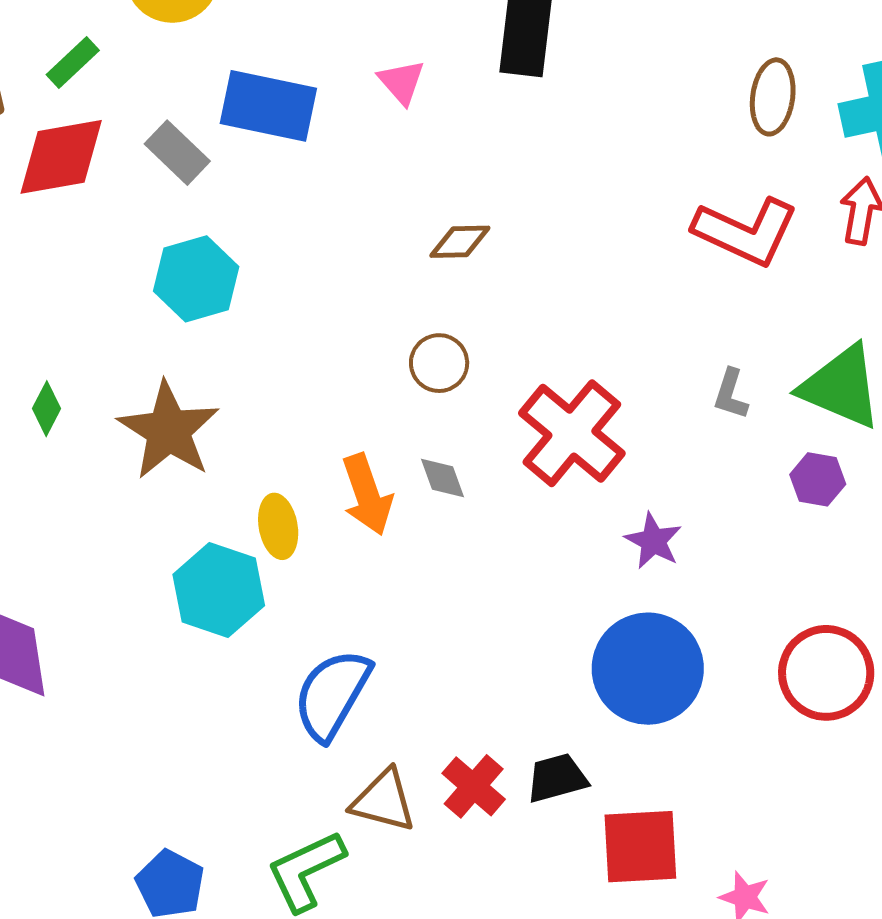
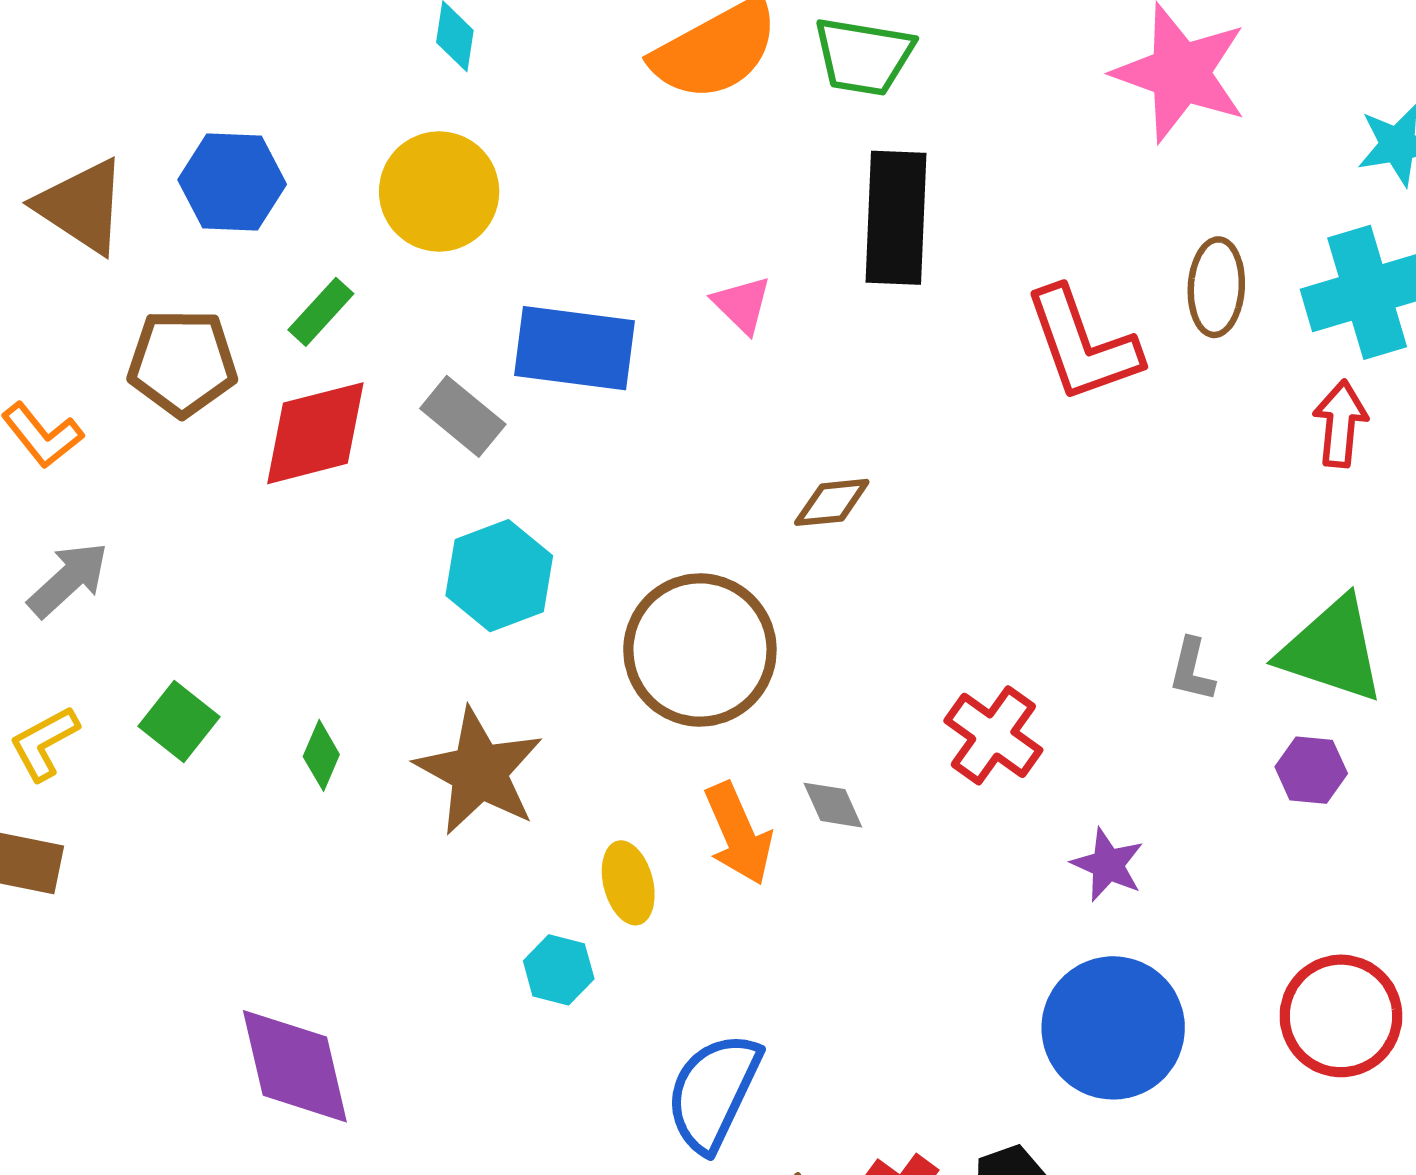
red L-shape: (746, 231) -> (1082, 345), moved, turned 50
brown circle: (439, 363) -> (700, 650), moved, size x2.0
red cross: (572, 433) -> (993, 735), size x0.7
cyan hexagon: (219, 590) -> (559, 970), size x0.6

